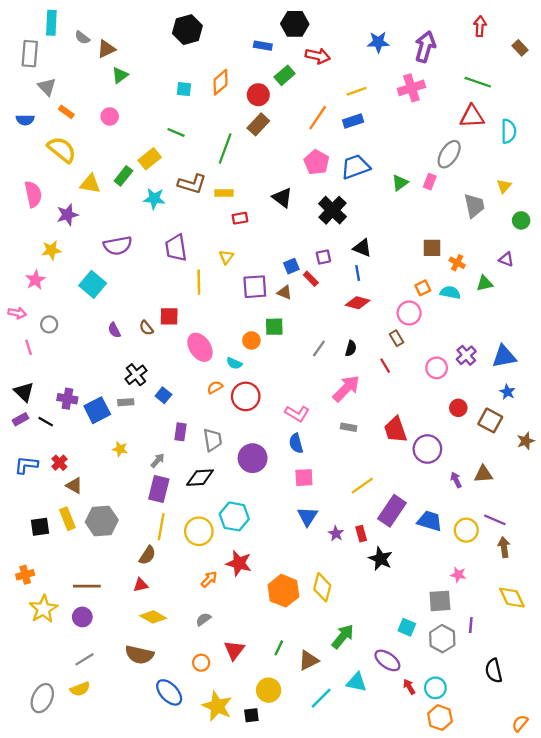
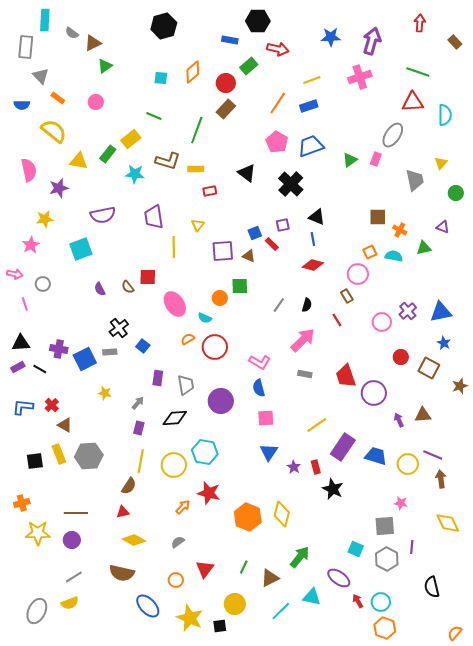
cyan square: (93, 284) -> (81, 249), turned 30
black triangle: (24, 392) -> (21, 343), turned -48
purple rectangle: (159, 489) -> (139, 428), size x0.6
yellow star: (43, 609) -> (38, 533), turned 30

